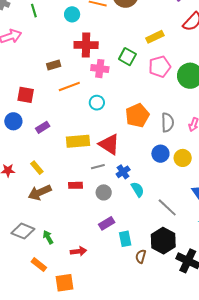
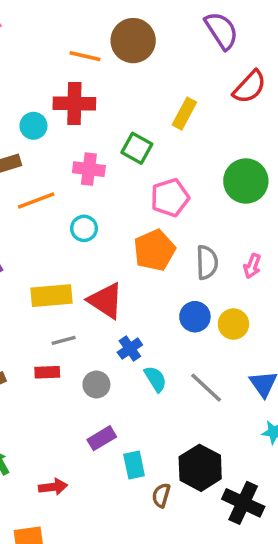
cyan circle: (72, 14) -> (33, 126), moved
yellow rectangle: (155, 37) -> (184, 114), turned -36
red cross: (86, 45) -> (74, 103), moved
pink pentagon: (160, 67) -> (170, 198), moved
gray line: (98, 167) -> (64, 340), moved
gray line: (167, 207) -> (206, 388), moved

